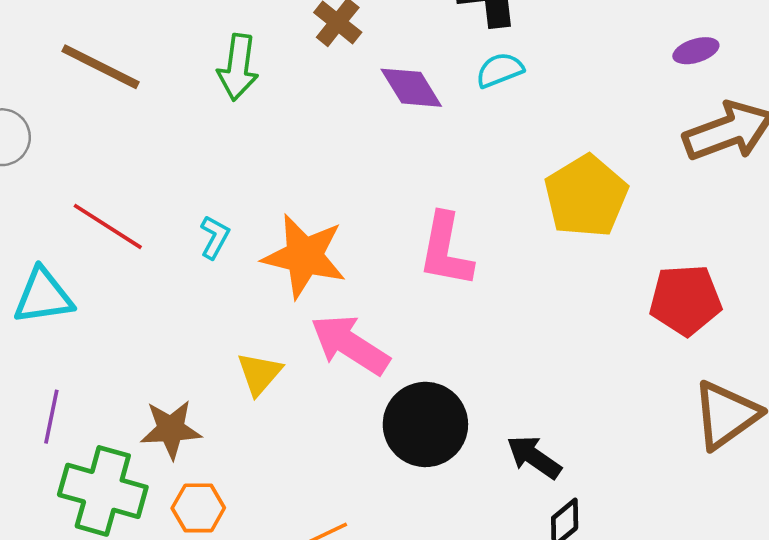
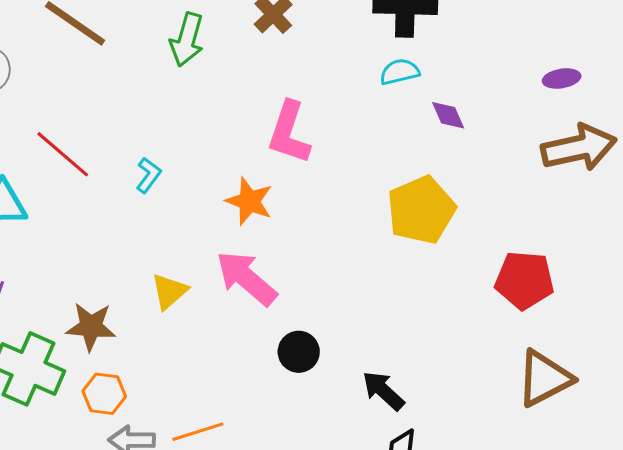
purple diamond: (411, 88) -> (448, 115), moved, size x0.7
yellow pentagon: (586, 196) -> (421, 210), moved
pink L-shape: (446, 250) -> (289, 133), moved
orange star: (304, 256) -> (249, 201), moved, size x0.7
black circle: (425, 424) -> (299, 352), size x0.6

